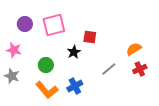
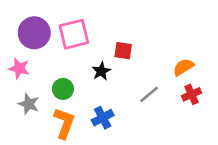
purple circle: (25, 24) -> (34, 33), size x1.5
gray star: (12, 76) -> (29, 104), moved
orange L-shape: (47, 90) -> (64, 123), turned -120

